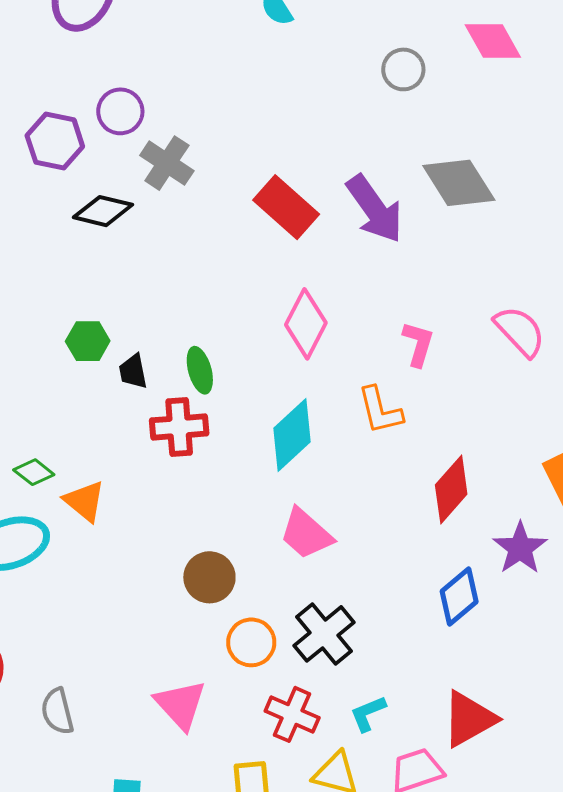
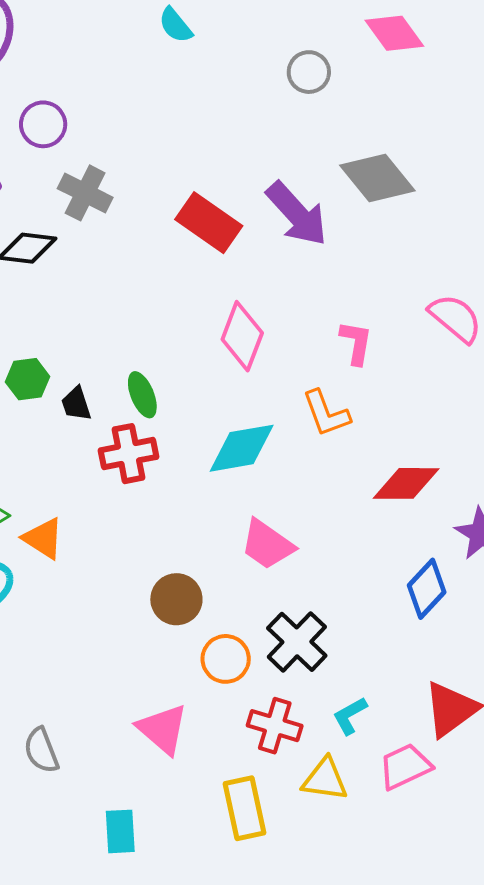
purple circle: (120, 111) -> (43, 124), moved
cyan diamond: (292, 435) -> (242, 448), turned 40
red diamond: (451, 490) -> (406, 483), turned 56

